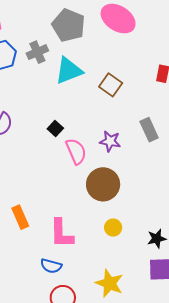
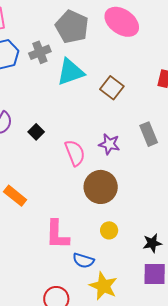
black square: (55, 128) -> (36, 132), moved
orange rectangle: (20, 217) -> (15, 196), moved, turned -30
blue semicircle: (51, 266) -> (83, 261), moved

